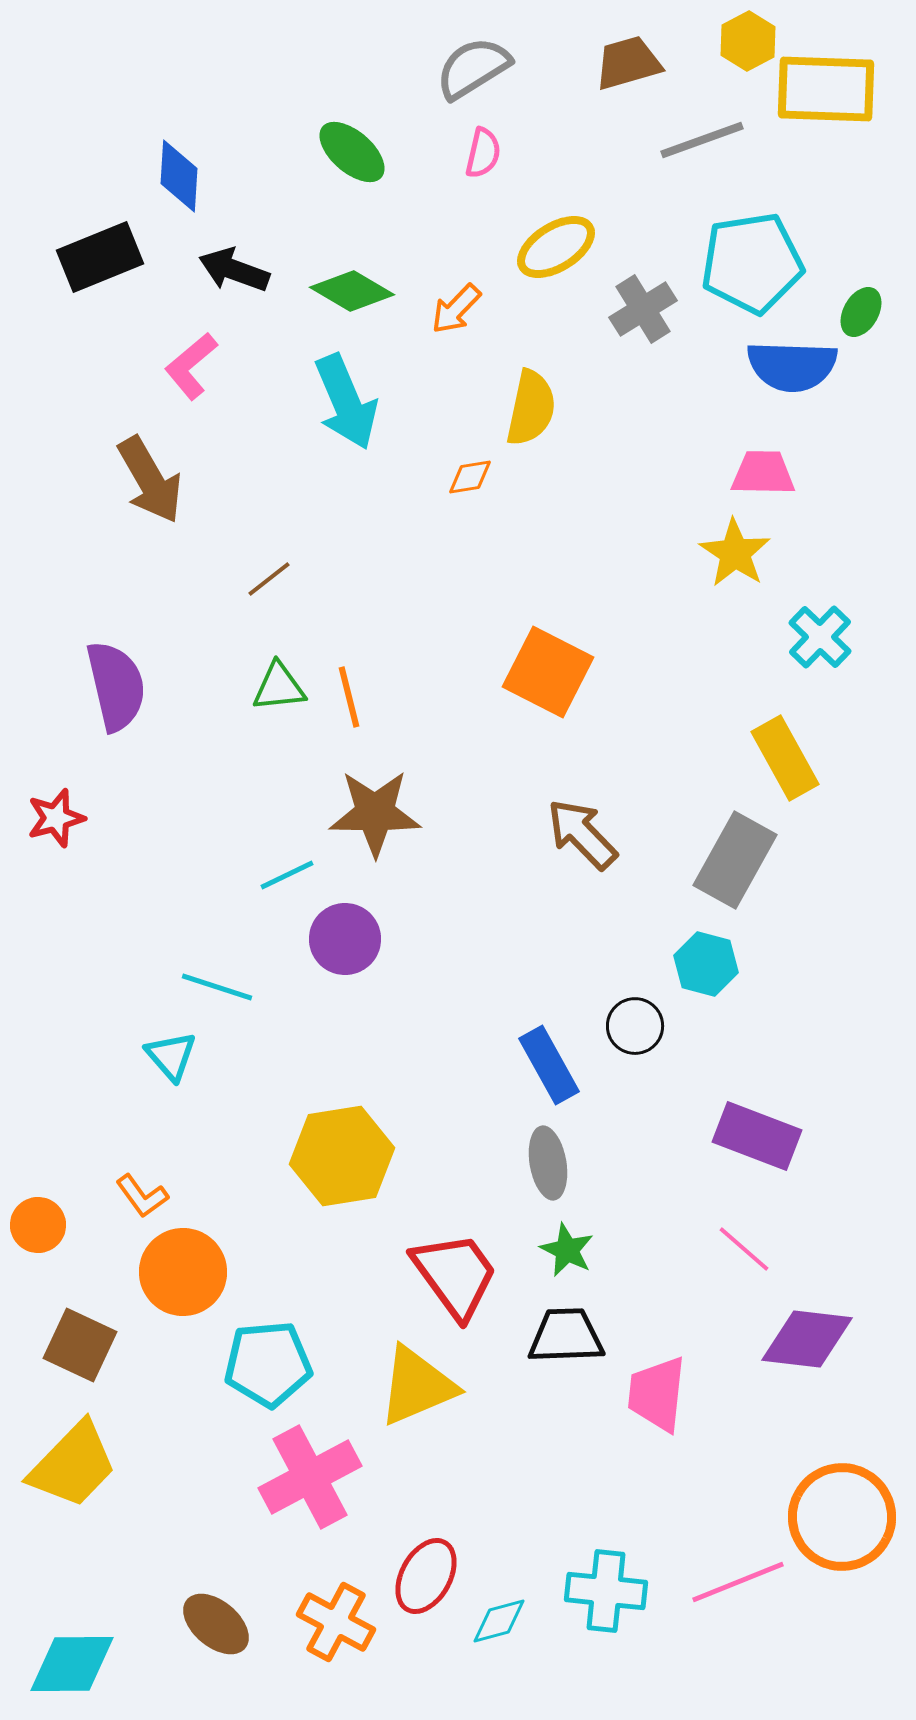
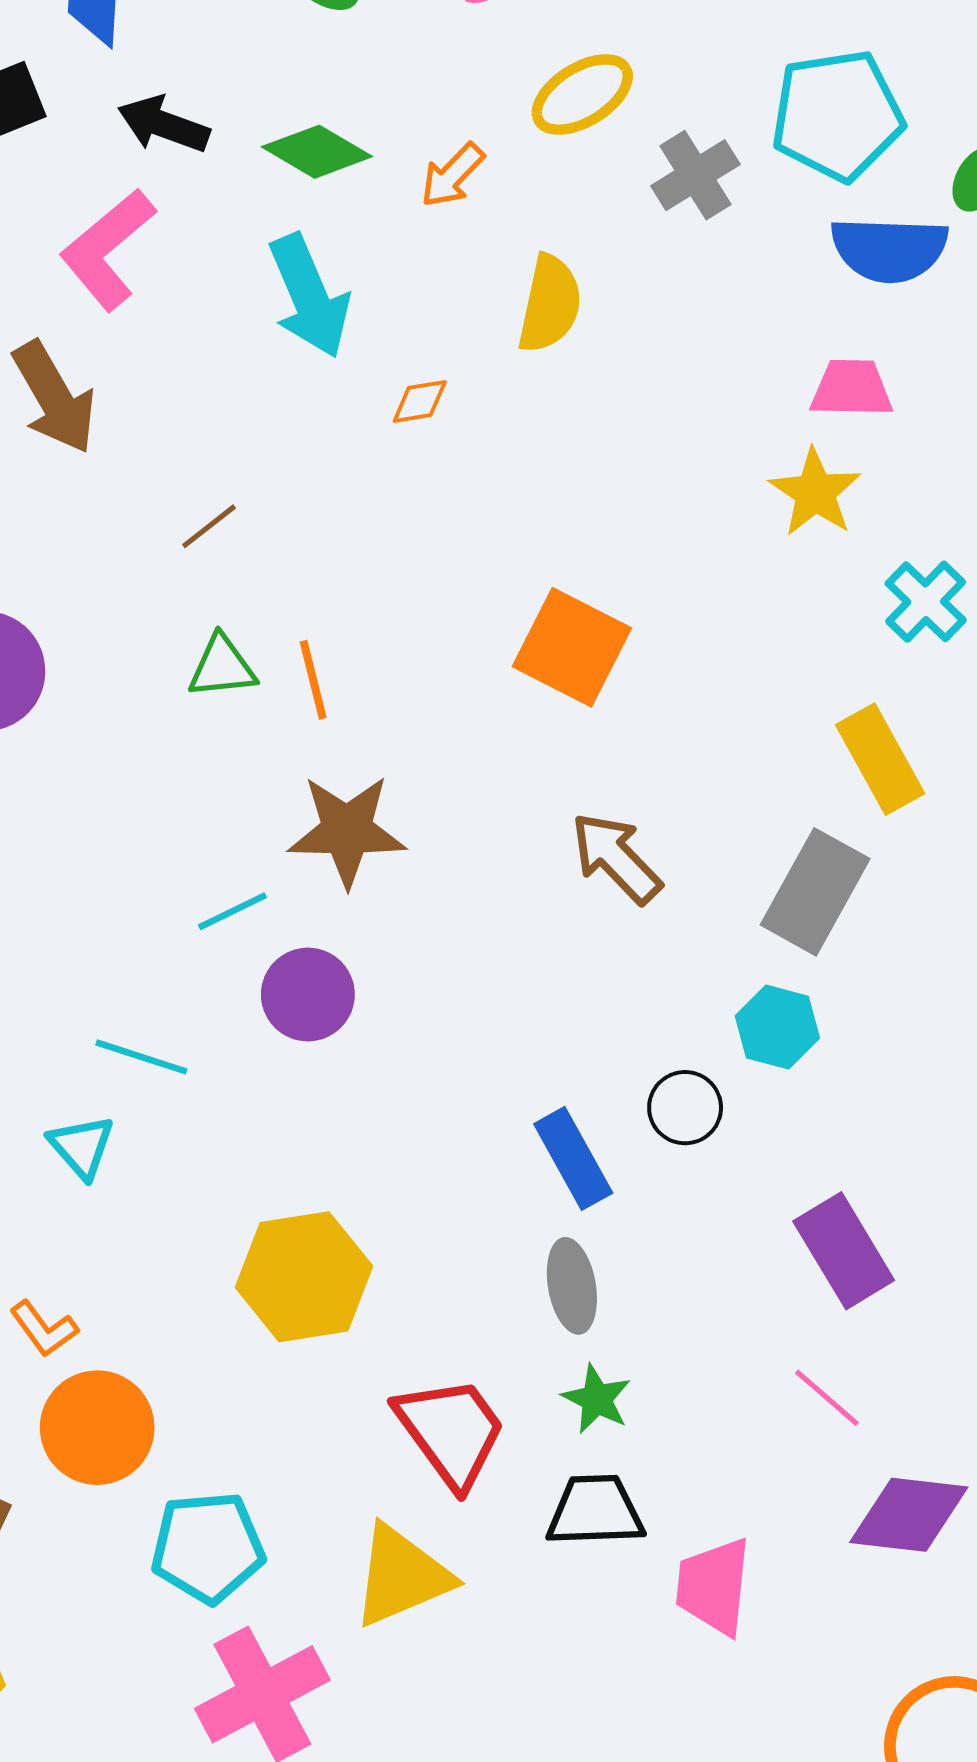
pink L-shape: (191, 366) -> (108, 249), size x1.4
orange diamond: (470, 477) -> (420, 401), moved
purple rectangle: (757, 1136) -> (844, 1251), turned 38

